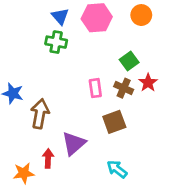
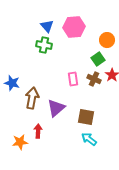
orange circle: (141, 15) -> (107, 40), moved
brown square: (114, 122) -> (86, 117), moved, turned 30
purple triangle: (74, 143) -> (56, 108), moved

